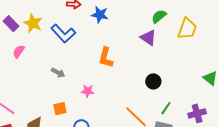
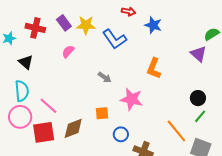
yellow star: (33, 23) -> (86, 25), turned -30
pink star: (88, 91) -> (131, 99), size x1.6
green line: (166, 108) -> (200, 116), moved

